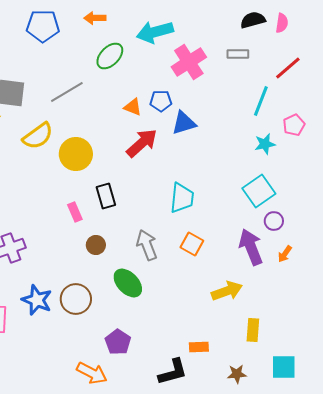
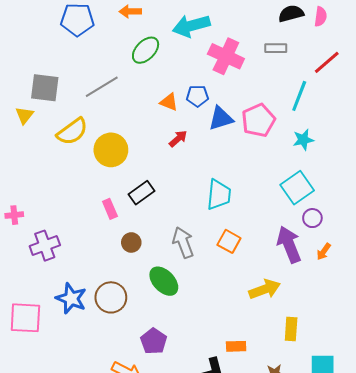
pink cross: (189, 62) -> (226, 56), turned -32
pink pentagon: (294, 125) -> (258, 120), moved, size x1.5
red arrow: (142, 143) -> (178, 139), size x0.6
black rectangle: (106, 196) -> (141, 193), turned 70

